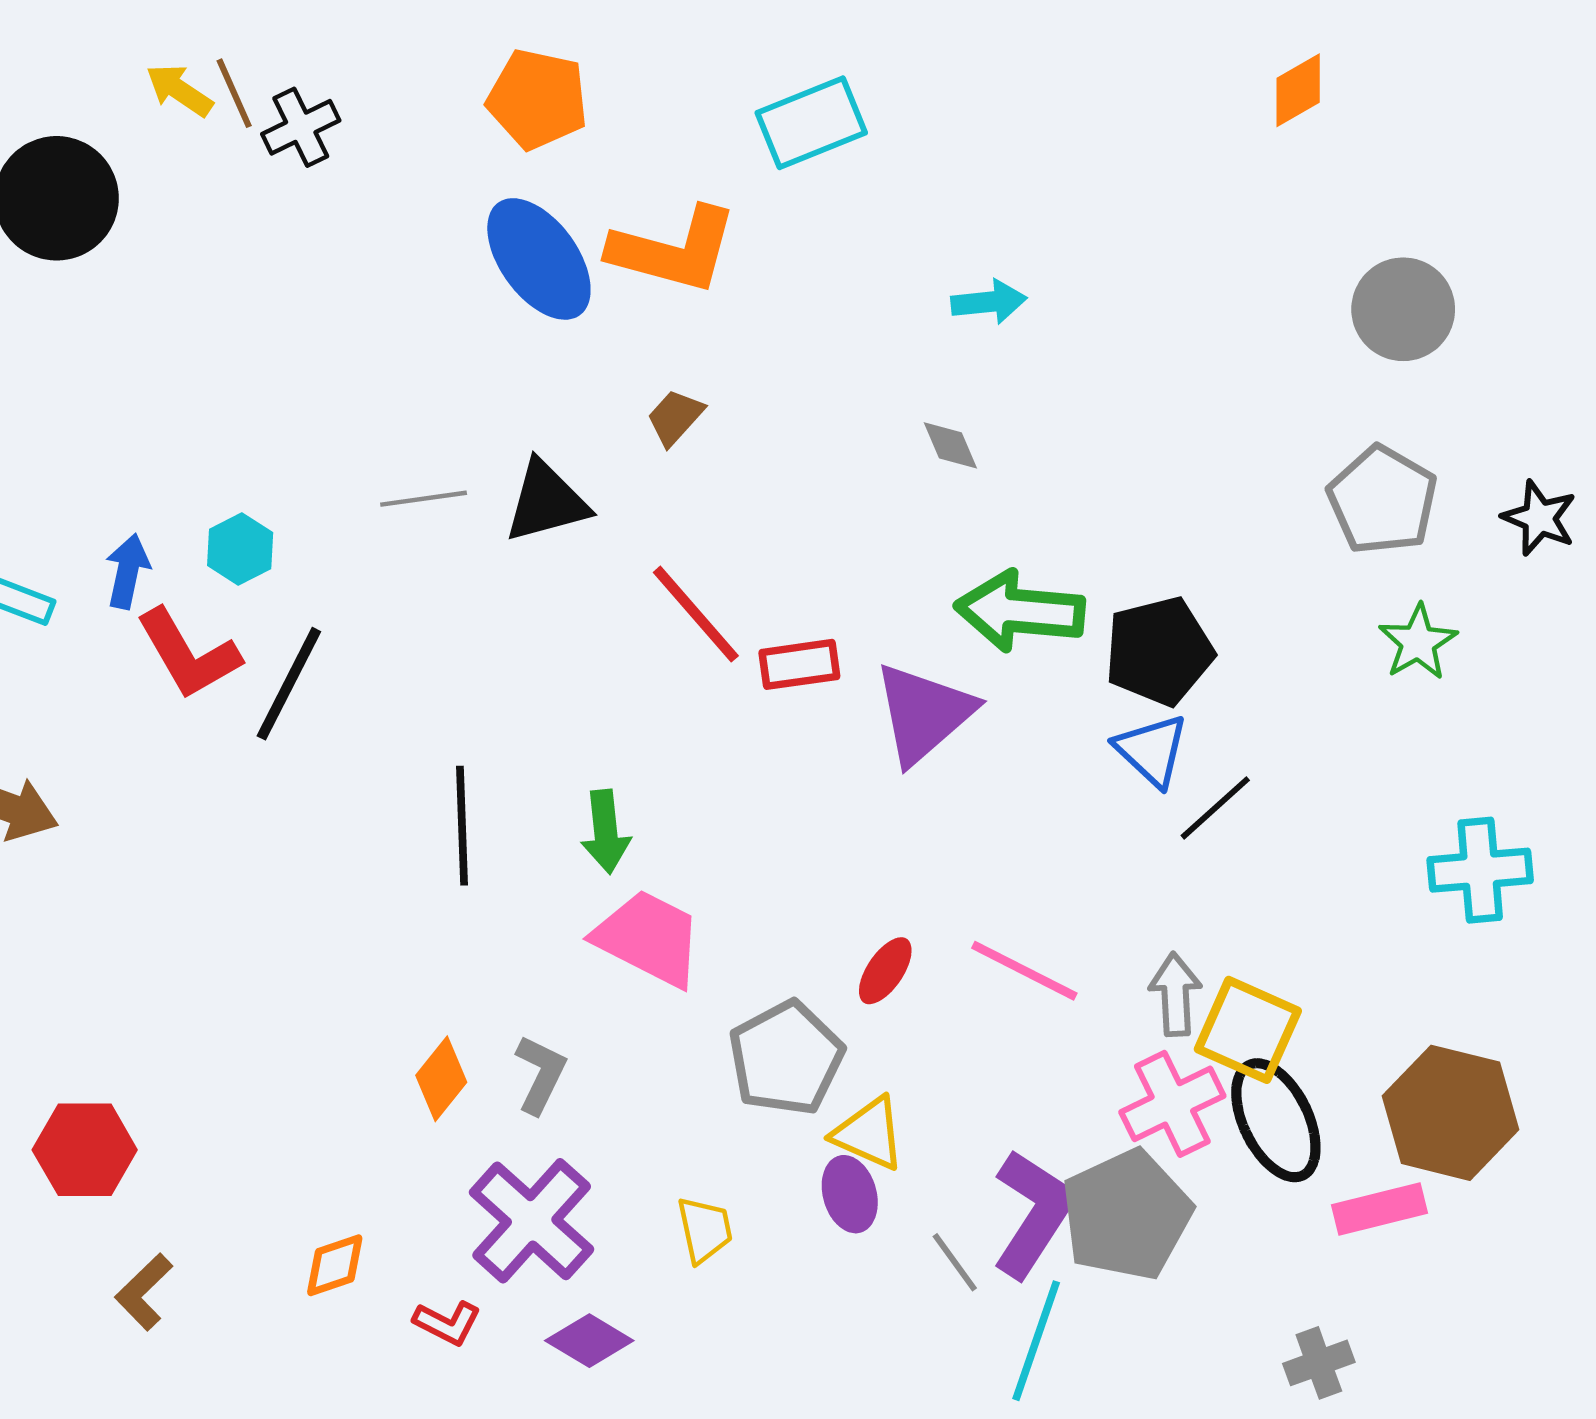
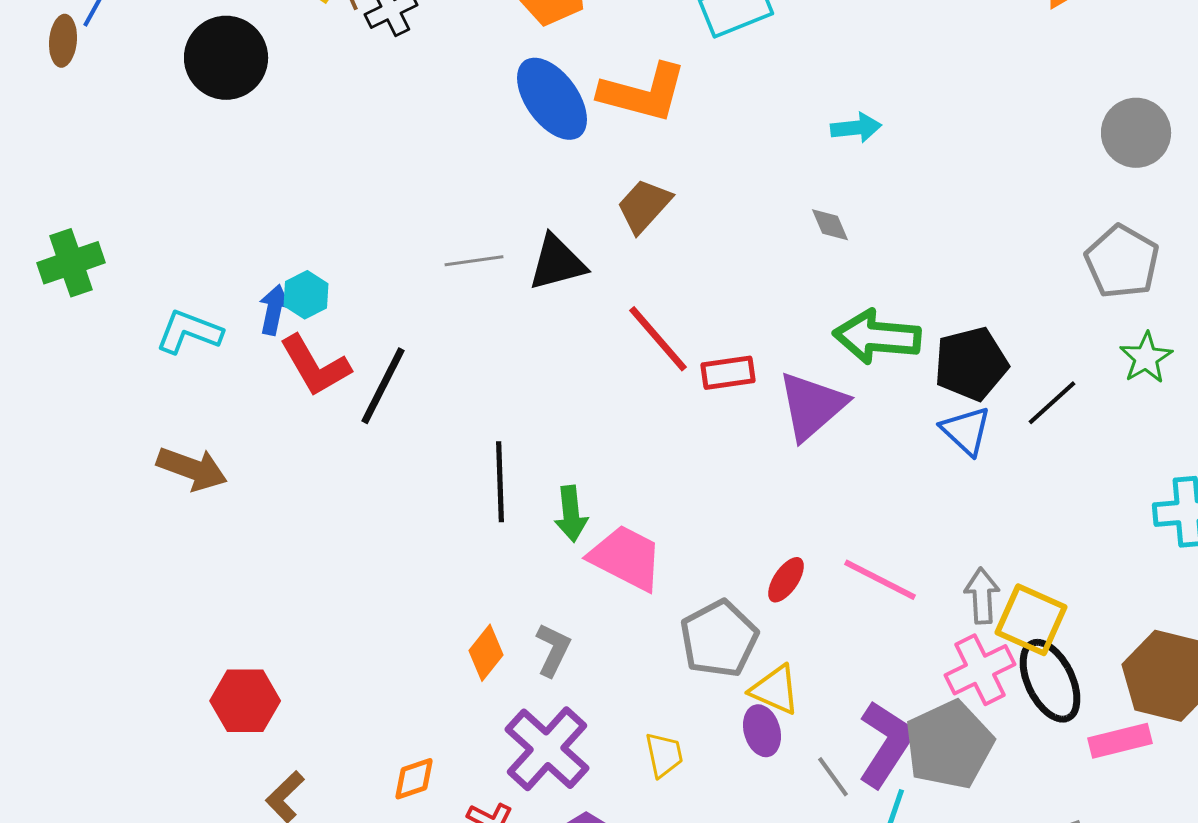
brown trapezoid: (675, 417) -> (644, 206), size x1.4
cyan hexagon: (240, 549) -> (306, 295), moved
black line: (1215, 808) -> (1052, 403), moved
green arrow: (606, 832) -> (571, 514), moved

